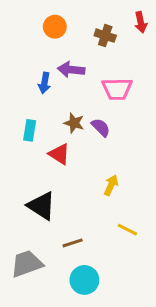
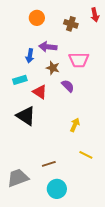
brown star: (74, 123) -> (53, 68), moved
cyan rectangle: (30, 130) -> (20, 80), moved, turned 64
red triangle: (59, 154) -> (40, 92), moved
black triangle: (41, 206) -> (26, 116), moved

